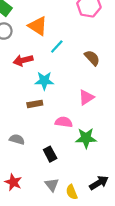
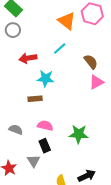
orange triangle: (38, 26) -> (67, 21), moved
pink triangle: (86, 97) -> (96, 82), moved
pink semicircle: (64, 122) -> (45, 126), moved
gray triangle: (52, 185) -> (34, 161), moved

